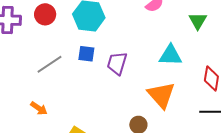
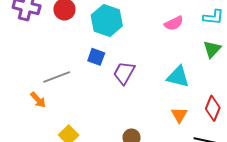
gray line: (50, 64) -> (57, 77), moved
orange triangle: (161, 95) -> (179, 115), moved, size x0.6

